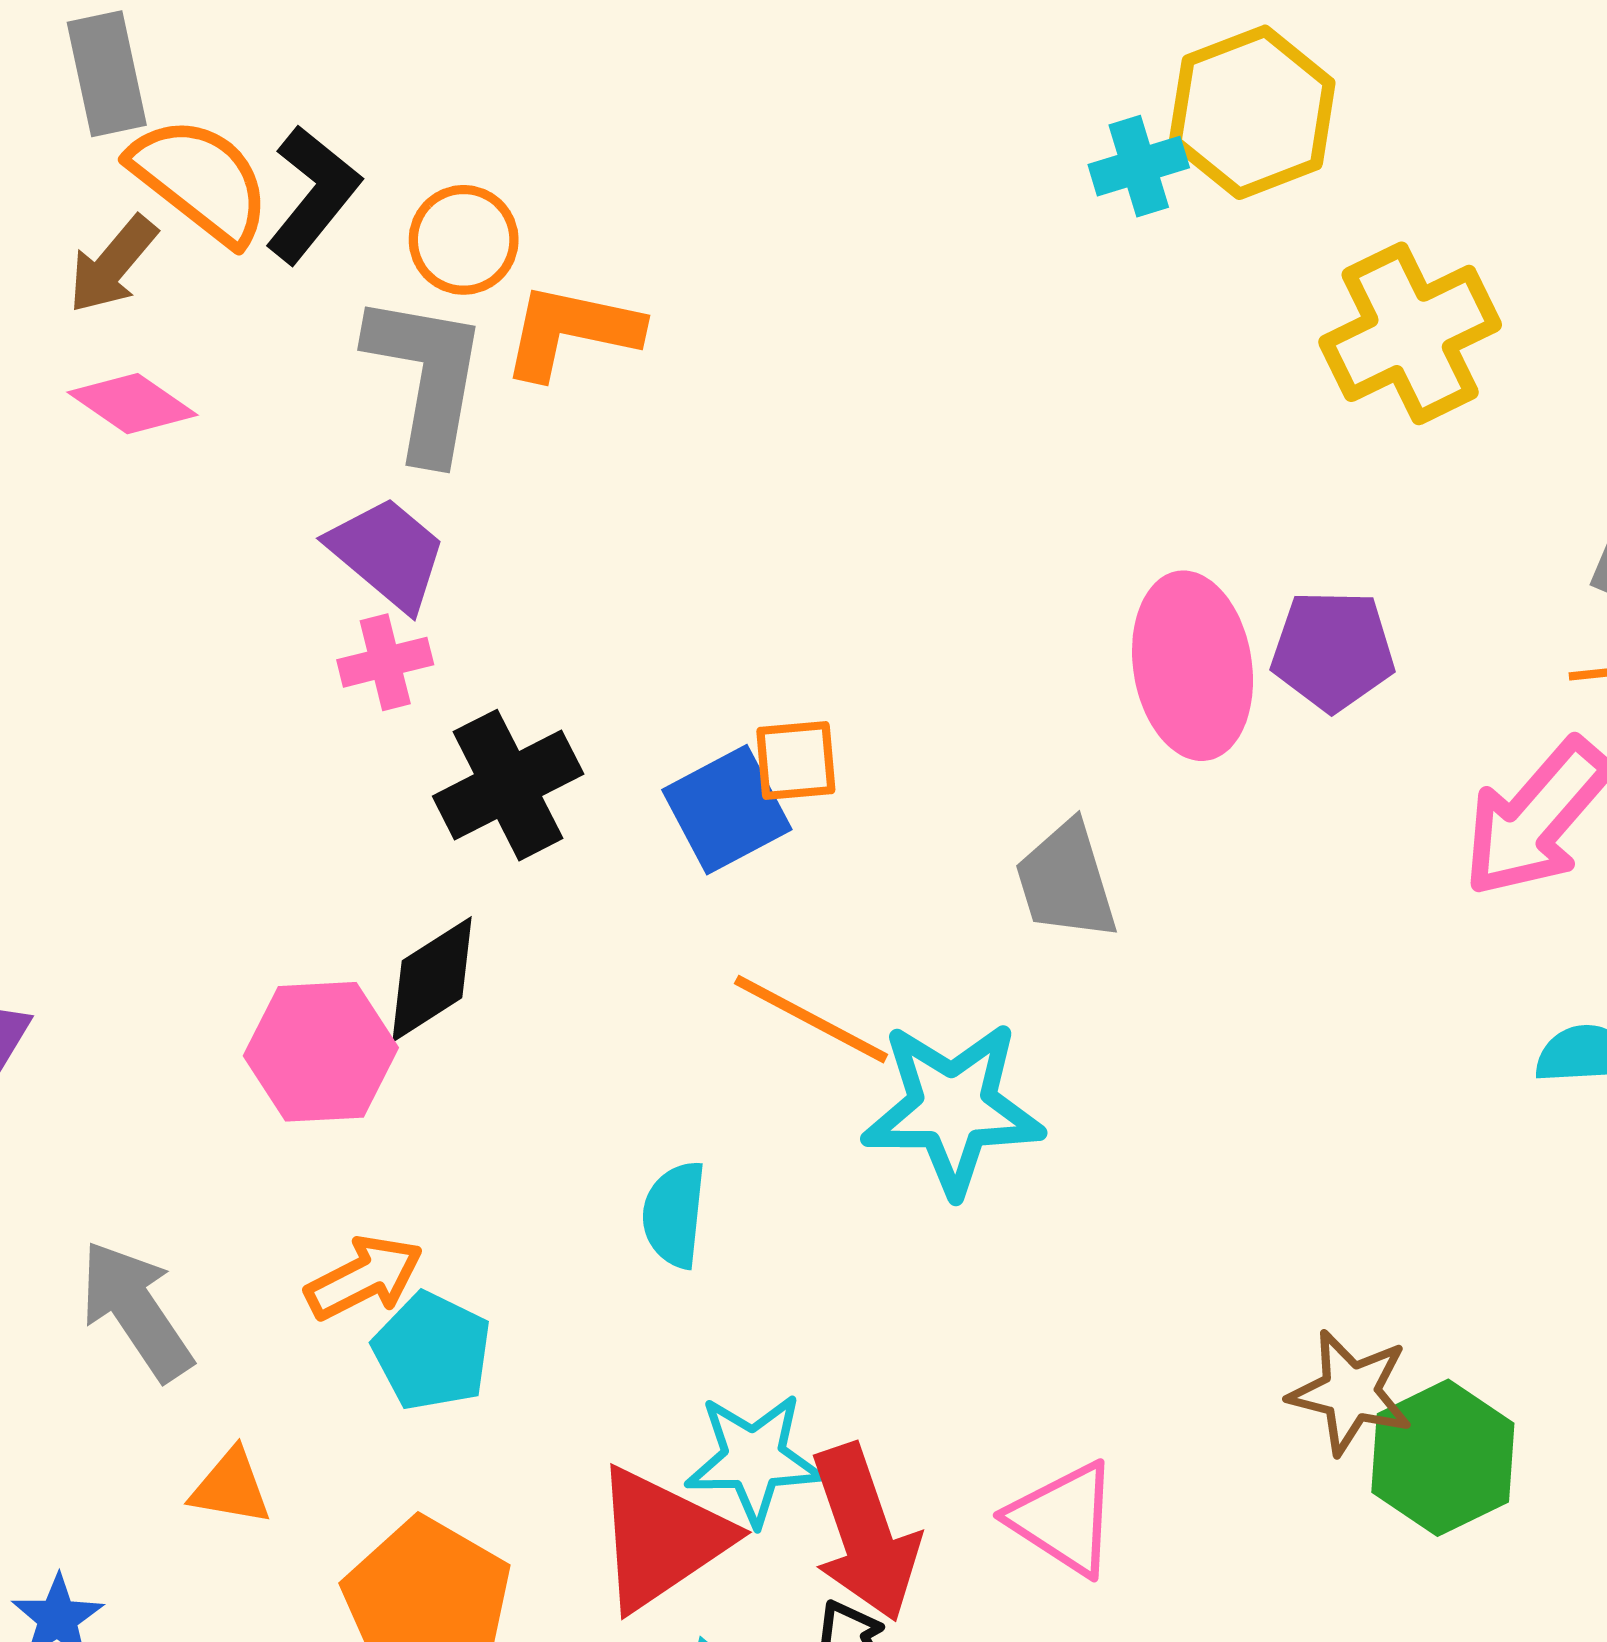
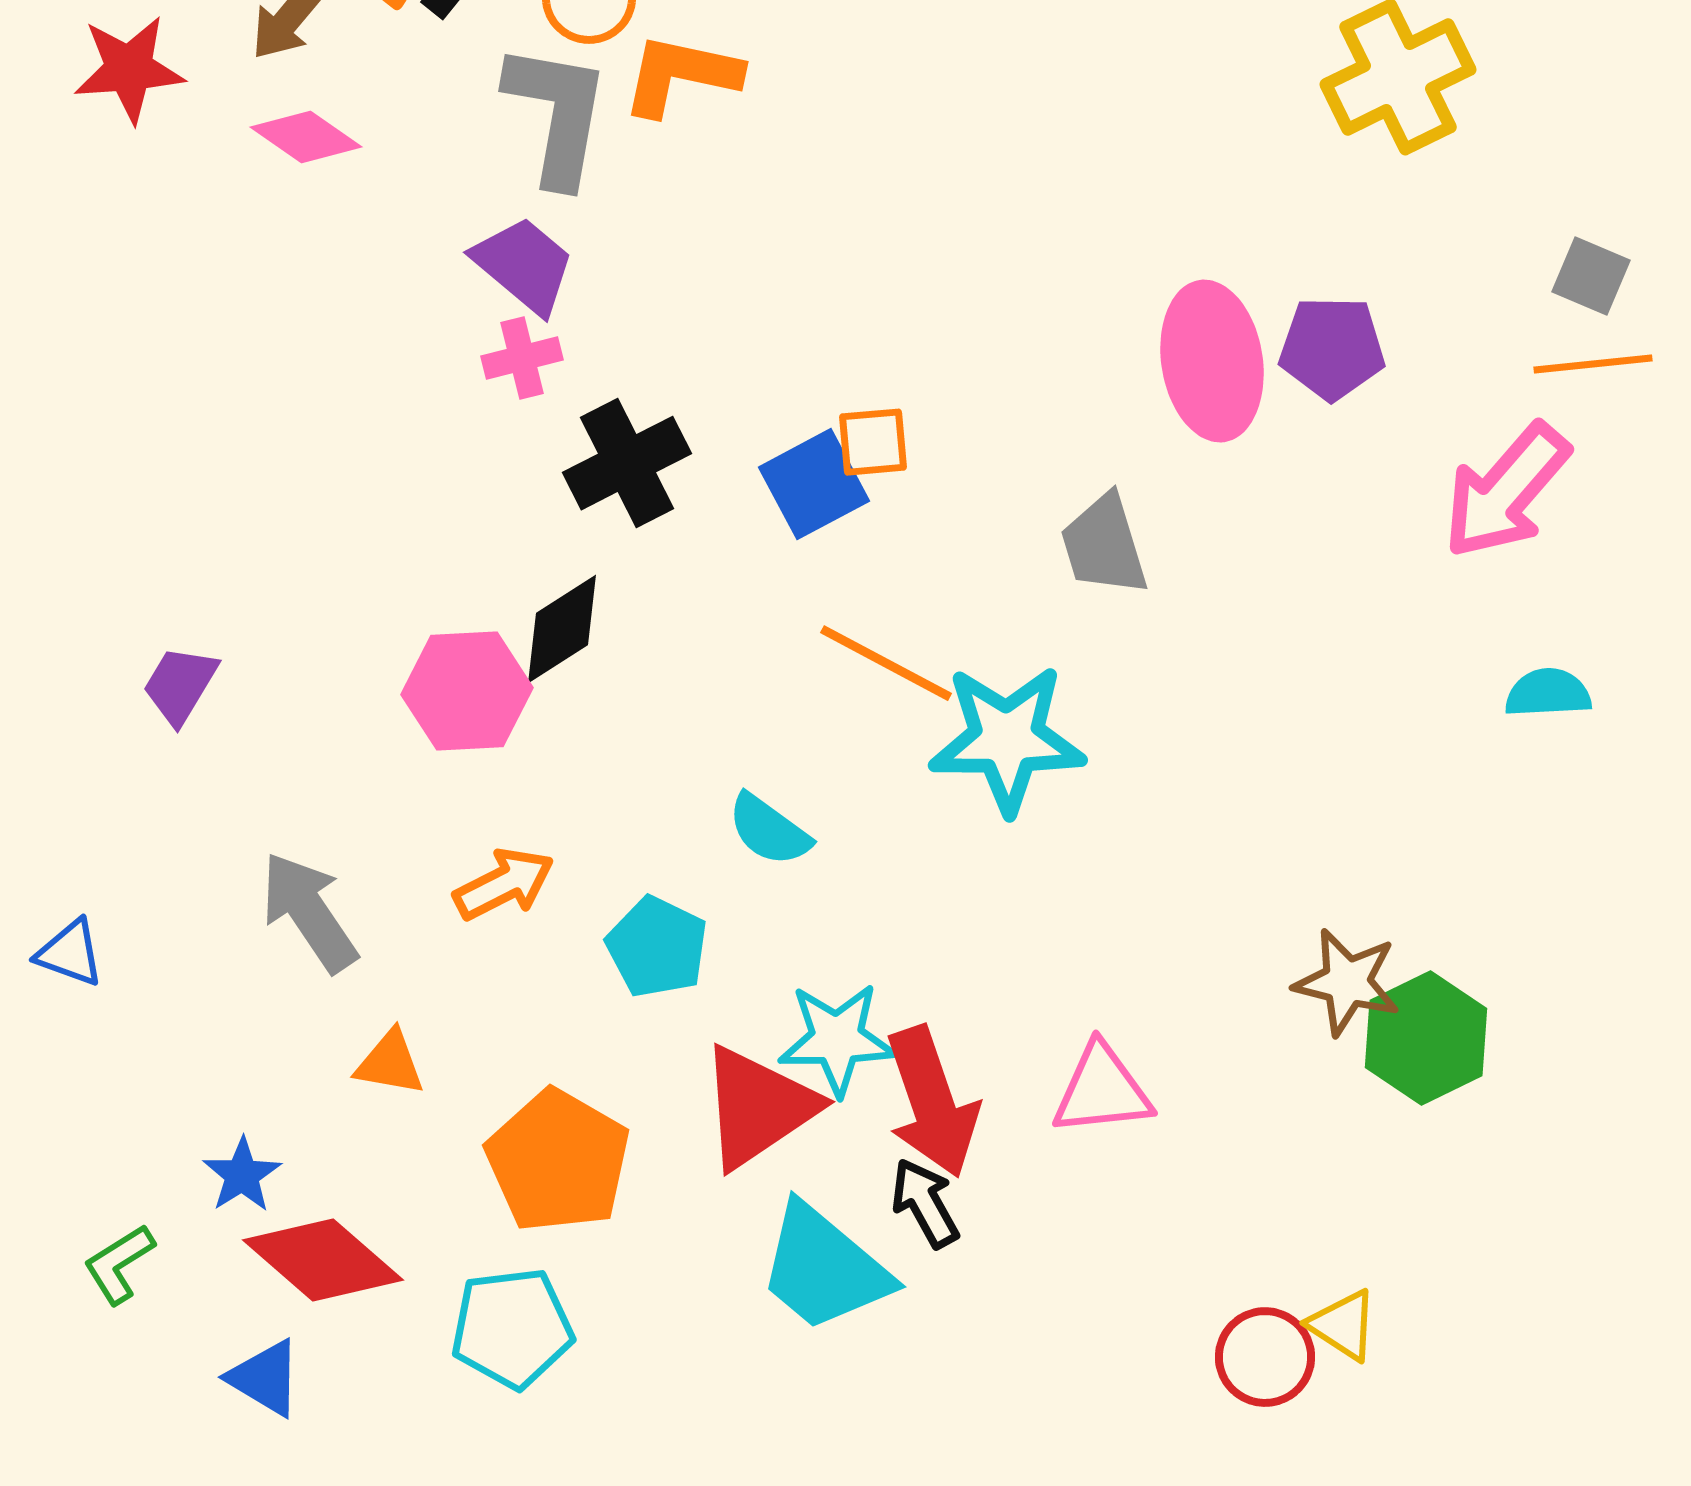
cyan semicircle: (674, 1214) -> (769, 830), turned -60
cyan pentagon: (432, 1351) -> (657, 947), moved
pink triangle: (1064, 1519) -> (1102, 1090), turned -39

